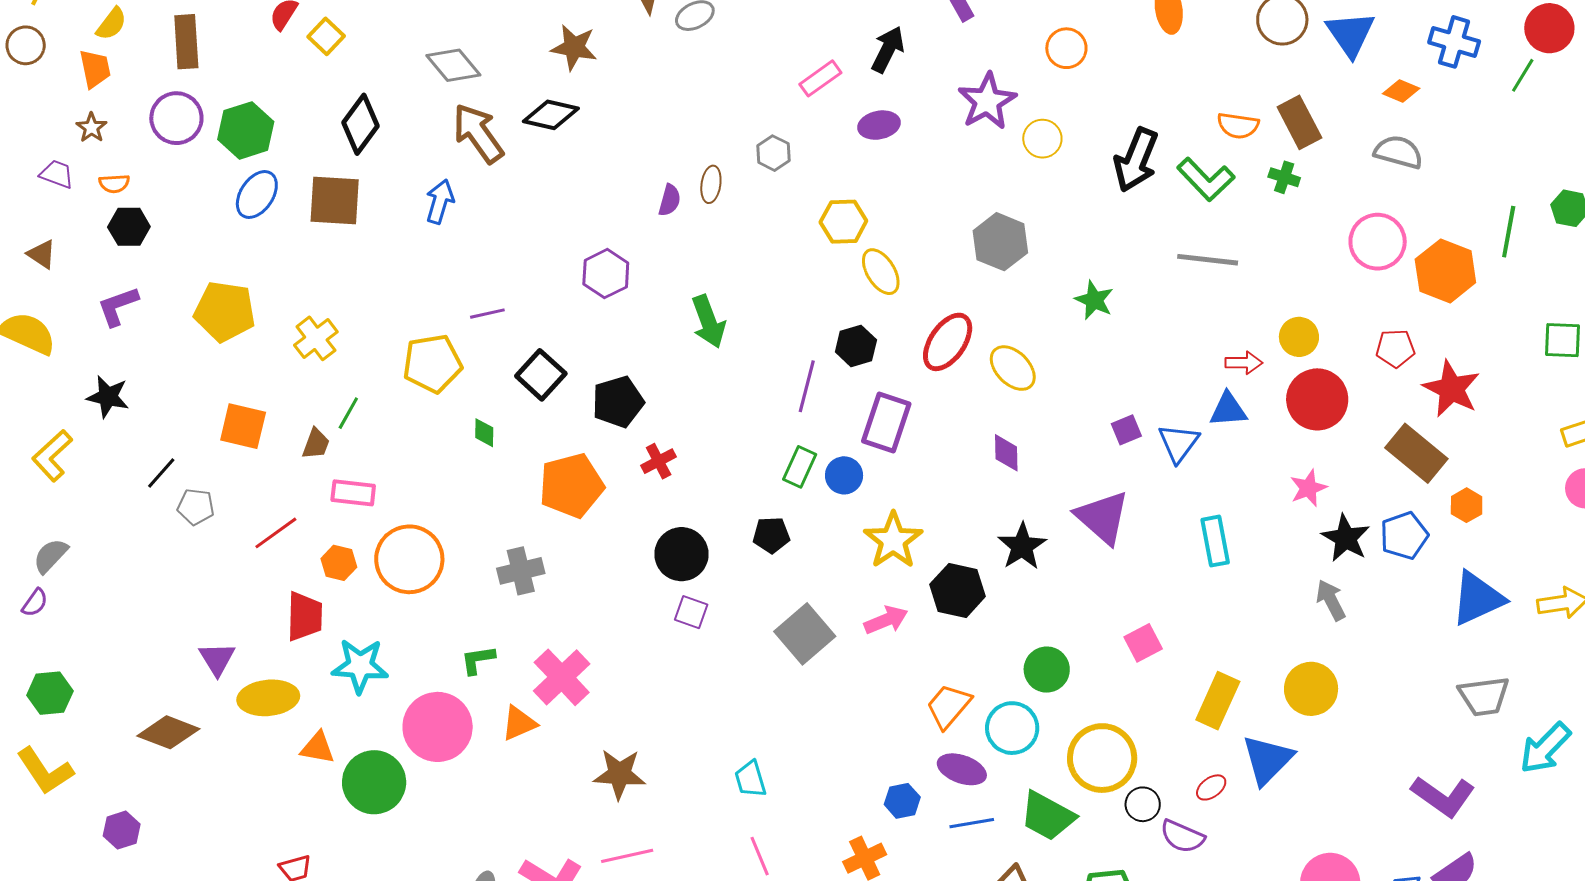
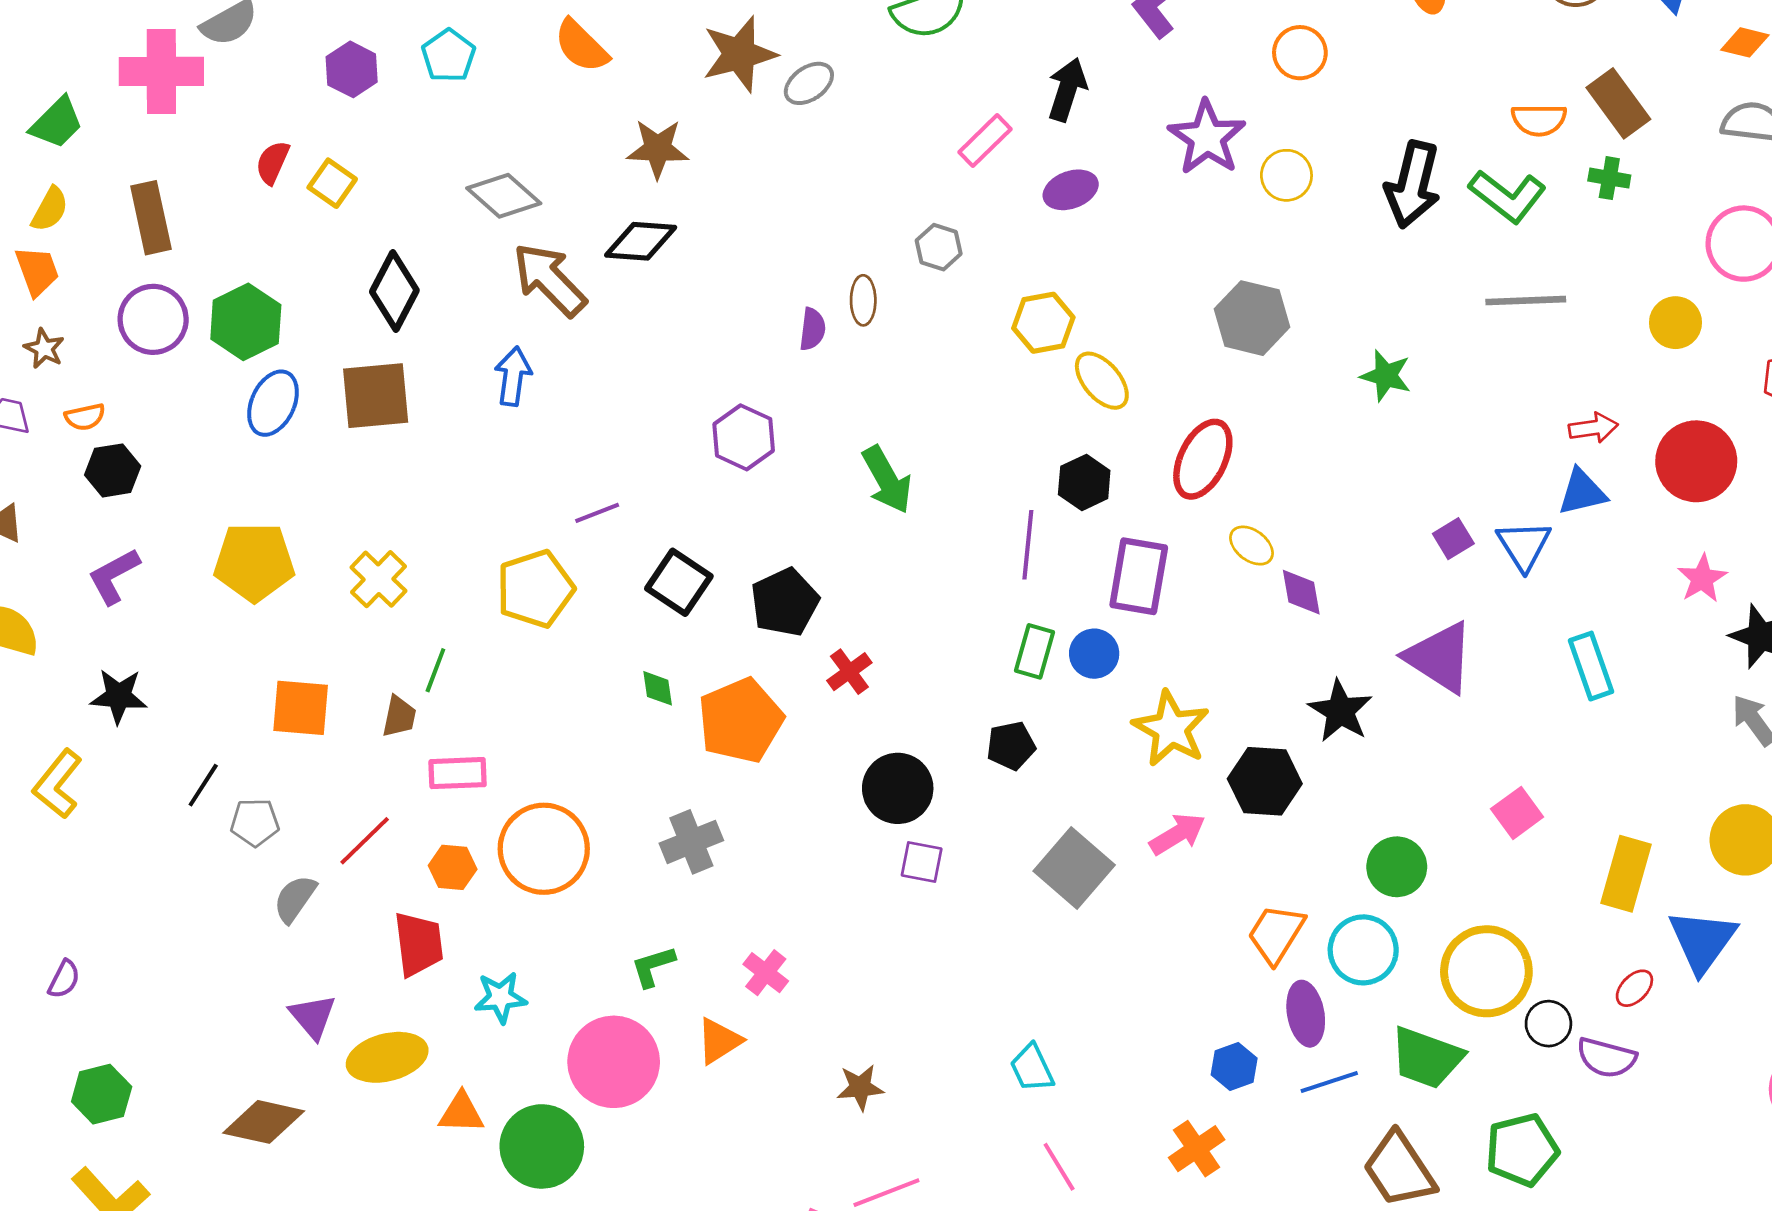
yellow circle: (1299, 337) -> (1675, 323), moved
yellow ellipse: (1013, 368) -> (1251, 546), moved, size x0.7
green diamond: (484, 433) -> (658, 688), moved
gray semicircle: (51, 556) -> (295, 899), moved
cyan star: (360, 666) -> (500, 997), size x0.7
pink cross: (562, 677) -> (766, 973), size x0.6
purple ellipse: (962, 769) -> (1306, 1014), turned 69
brown star: (619, 774) -> (860, 1087), size x0.7

